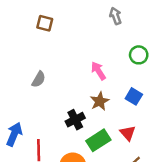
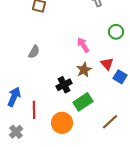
blue square: (134, 96) -> (120, 77), moved
red triangle: (128, 133) -> (107, 64), moved

